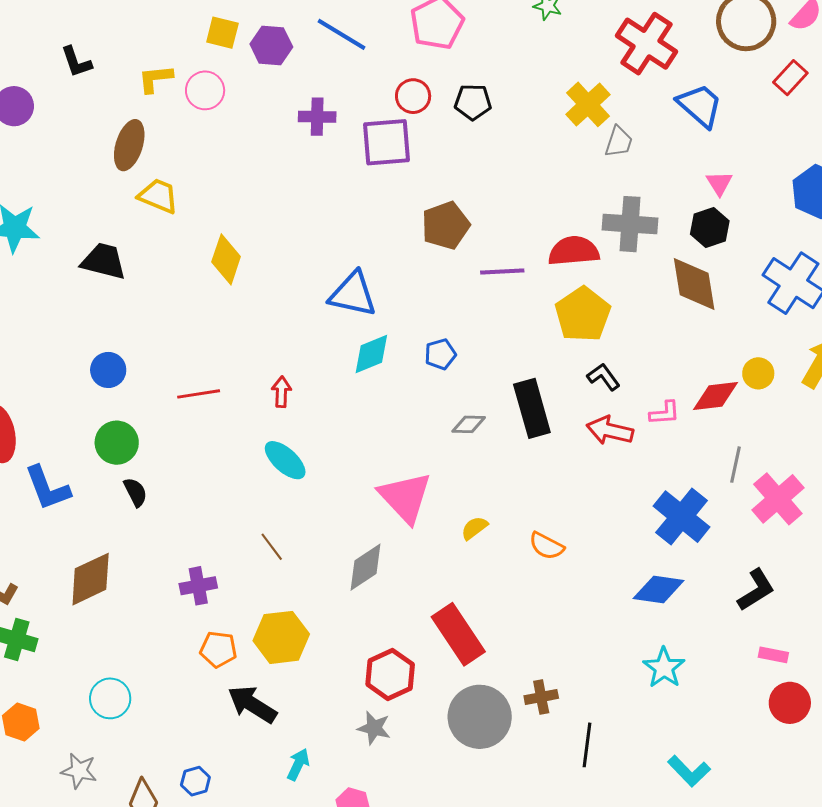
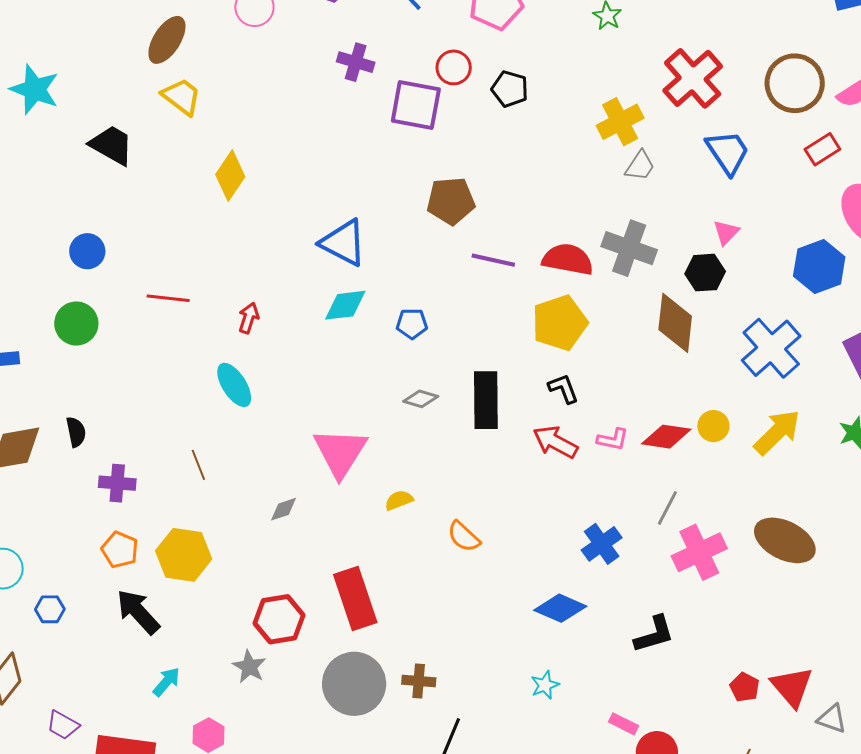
black semicircle: (135, 492) -> (76, 432), moved
blue cross: (682, 517) -> (602, 544), size x0.7
gray diamond: (365, 567) -> (283, 509), size x0.6
pink rectangle: (773, 655) -> (623, 724), moved
cyan star: (664, 668) -> (545, 685), size x0.7
blue hexagon: (195, 781) -> (50, 609), moved

